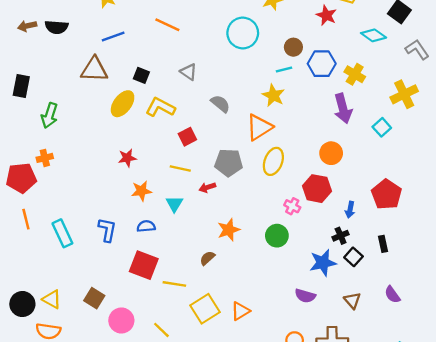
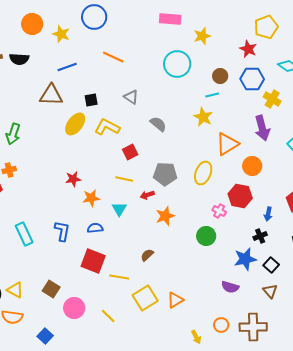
blue hexagon: (322, 64) -> (252, 79), moved
black square: (141, 75) -> (91, 100), turned -32
orange triangle: (259, 127) -> (227, 144), moved
red star: (127, 158) -> (73, 179), moved
orange star: (229, 230) -> (165, 216), moved
black square: (353, 257) -> (271, 265), moved

